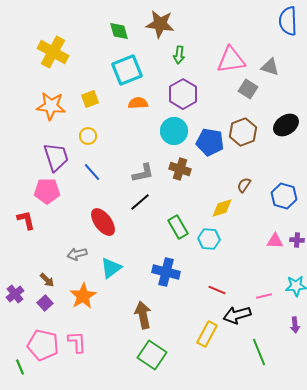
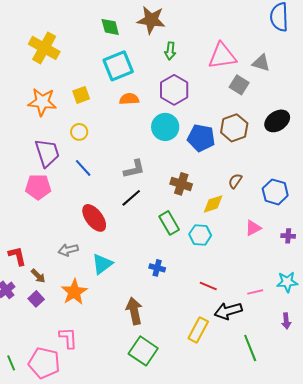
brown cross: (180, 169) -> (181, 184), moved
red L-shape: (26, 220) -> (17, 256), moved
pink triangle: (275, 241) -> (253, 228), moved, turned -30
blue cross: (166, 272) -> (157, 268), size x0.6
pink pentagon: (43, 345) -> (44, 363), moved

